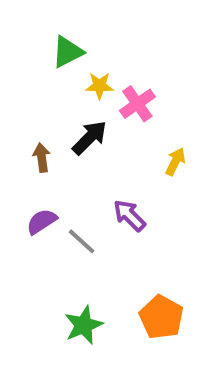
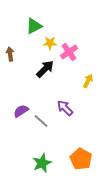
brown arrow: (42, 158) -> (10, 54), moved

